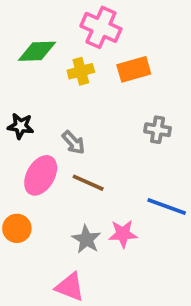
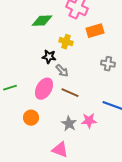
yellow cross: (81, 71) -> (66, 42), moved, turned 32
black star: (21, 126) -> (49, 57), moved

